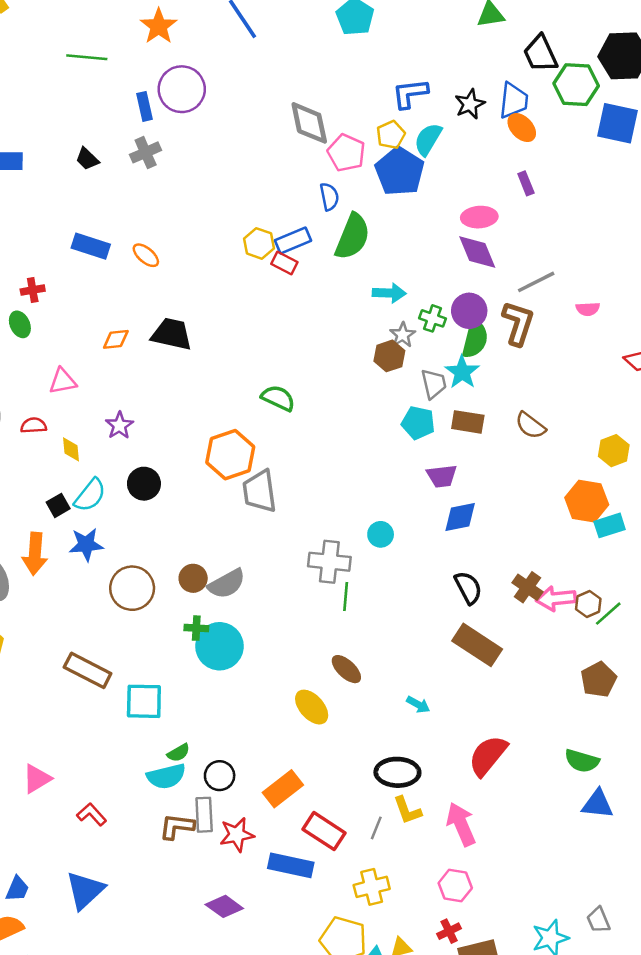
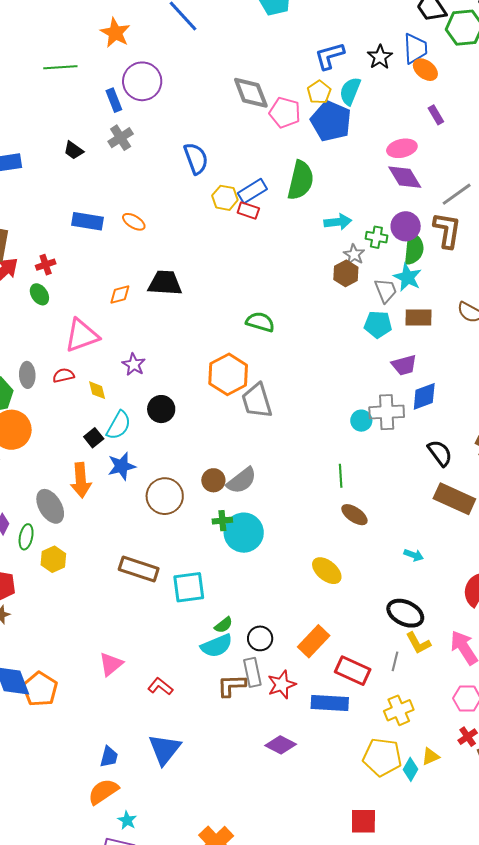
blue semicircle: (329, 197) -> (196, 158), moved, size x1.4
pink triangle: (63, 381) -> (82, 335), size x1.5
gray cross: (329, 562) -> (387, 412), moved
brown ellipse: (346, 669) -> (354, 515), moved
black ellipse: (397, 772) -> (405, 613), turned 33

